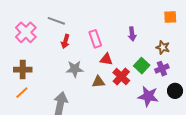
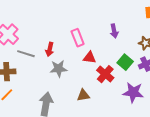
gray line: (56, 21) -> (26, 54), moved
red arrow: (65, 41) -> (50, 49), moved
brown triangle: (98, 82) -> (83, 95), moved

